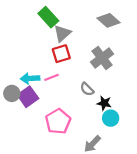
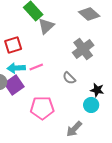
red square: (61, 54) -> (13, 45), moved
black star: (104, 103) -> (97, 90), moved
pink pentagon: (58, 121) -> (42, 108), turned 30

